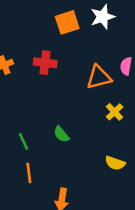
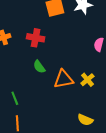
orange triangle: (99, 77) -> (63, 79), moved
green semicircle: (61, 134) -> (39, 67), moved

